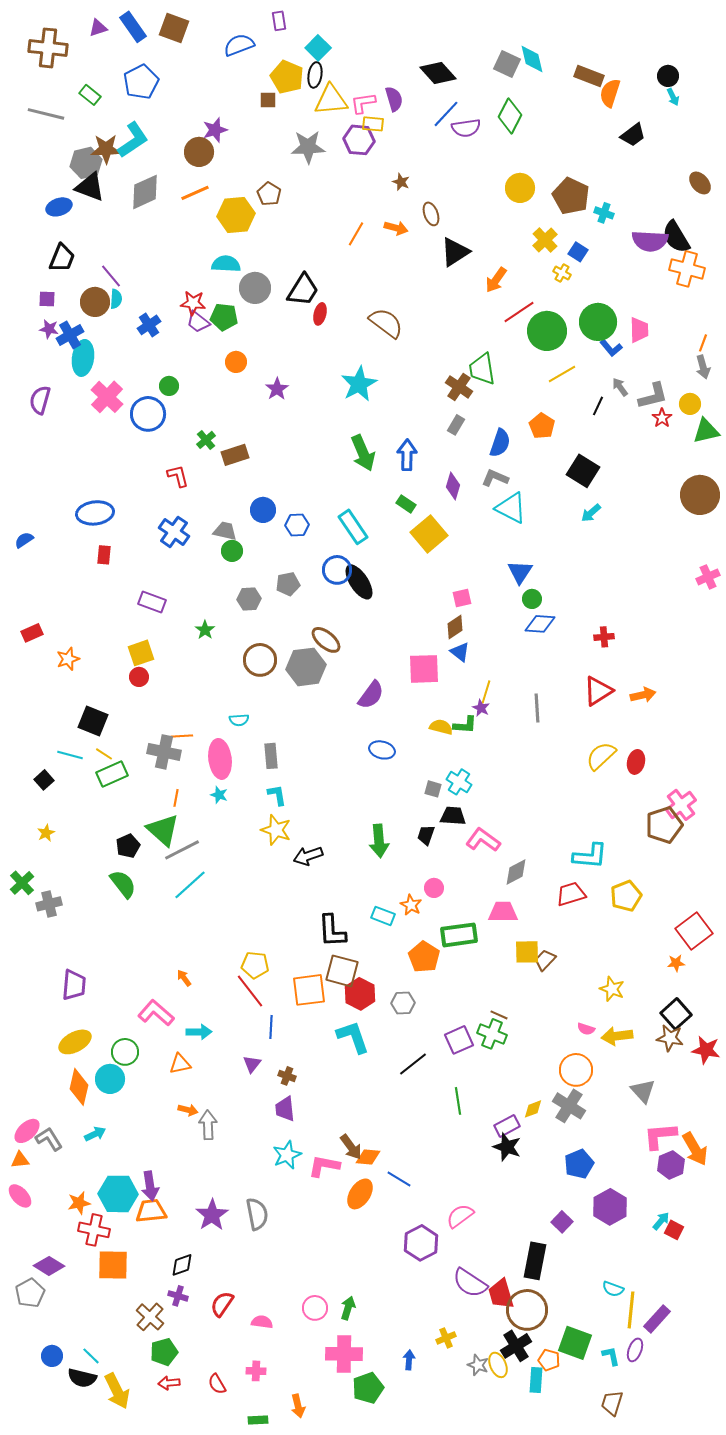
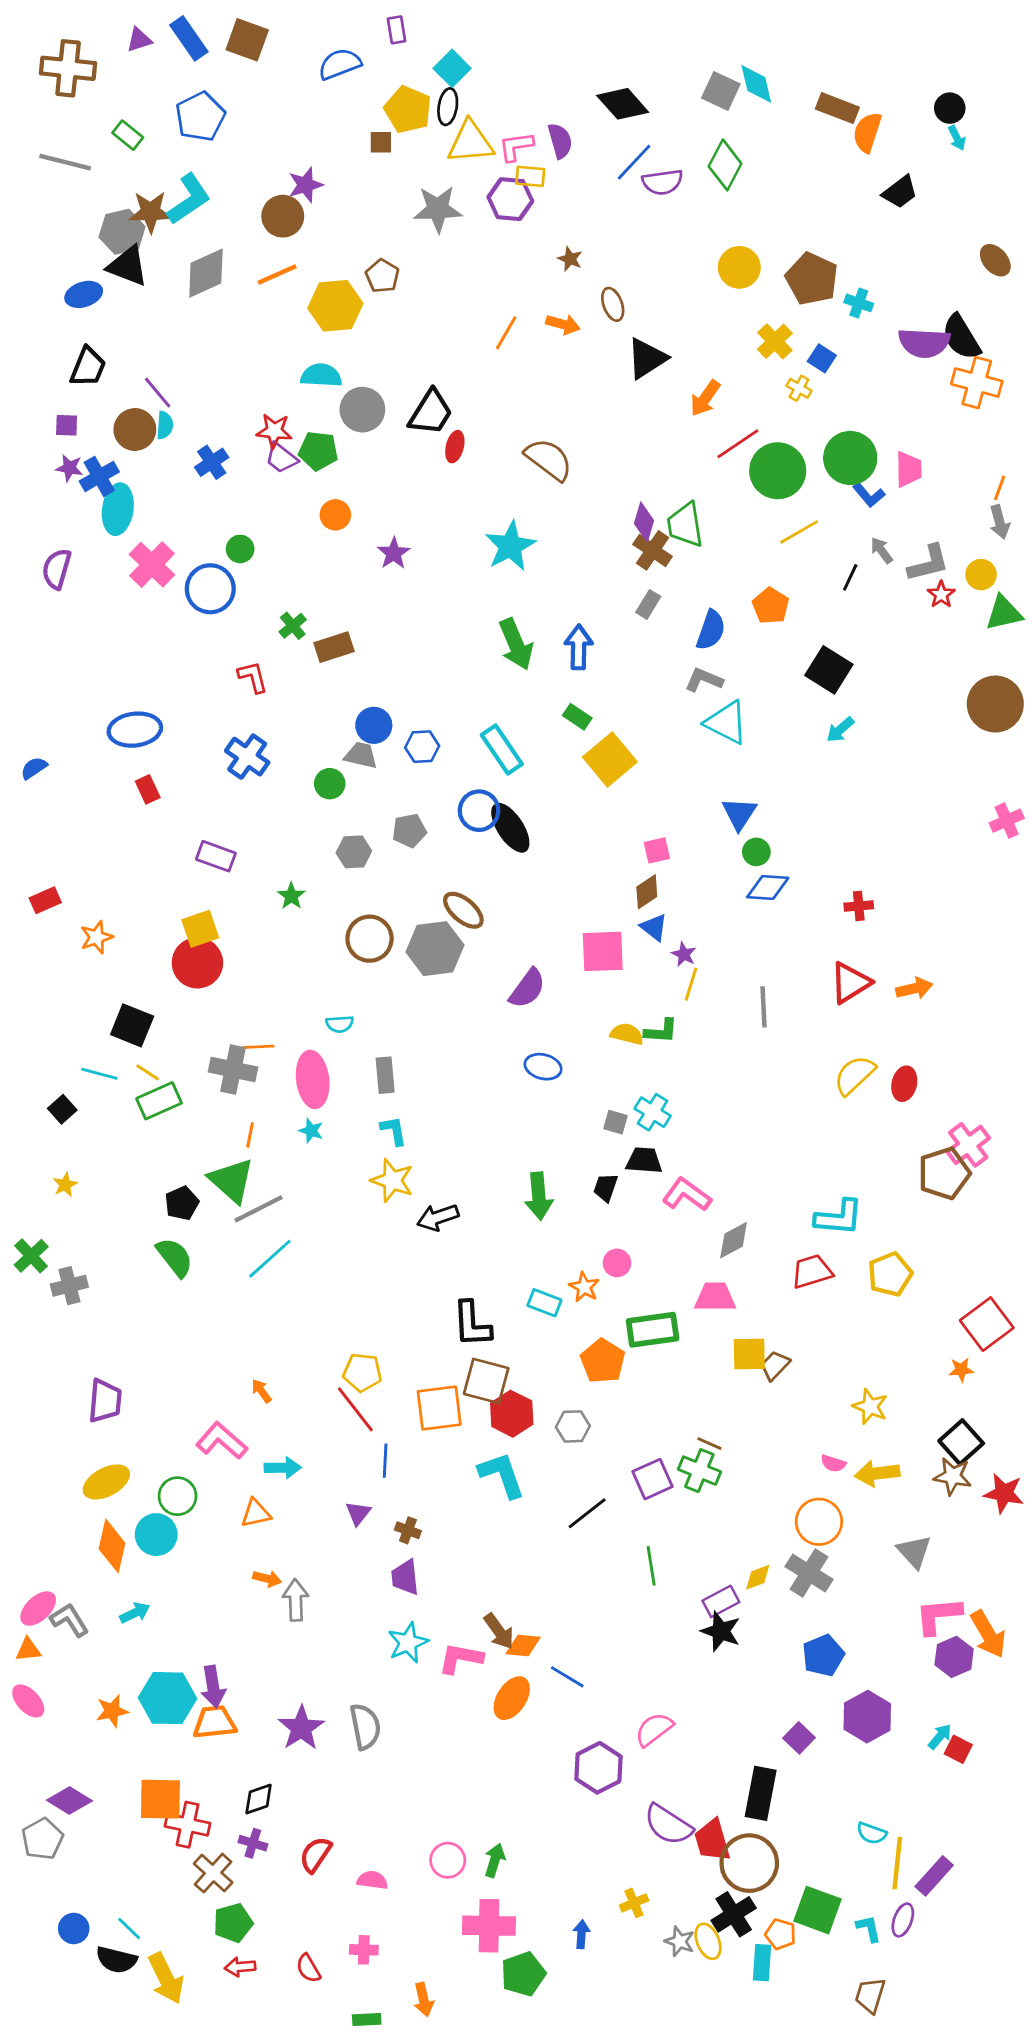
purple diamond: (453, 486) -> (644, 522), moved
gray trapezoid: (225, 531) -> (361, 755), moved
red rectangle: (104, 555) -> (148, 789), turned -30
red circle: (139, 677) -> (197, 963), size x1.8
purple star: (481, 708) -> (684, 954), moved
red cross: (94, 1230) -> (187, 1825), moved

